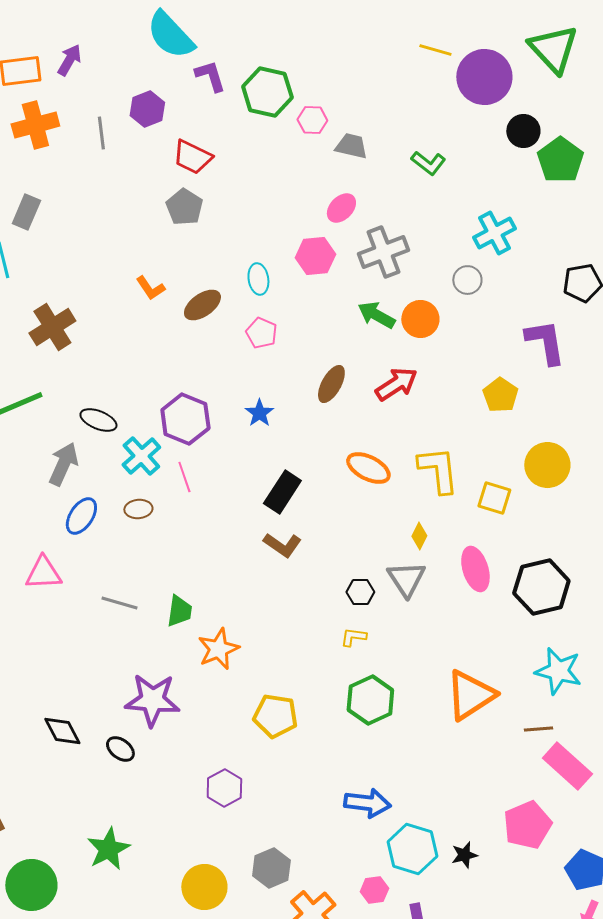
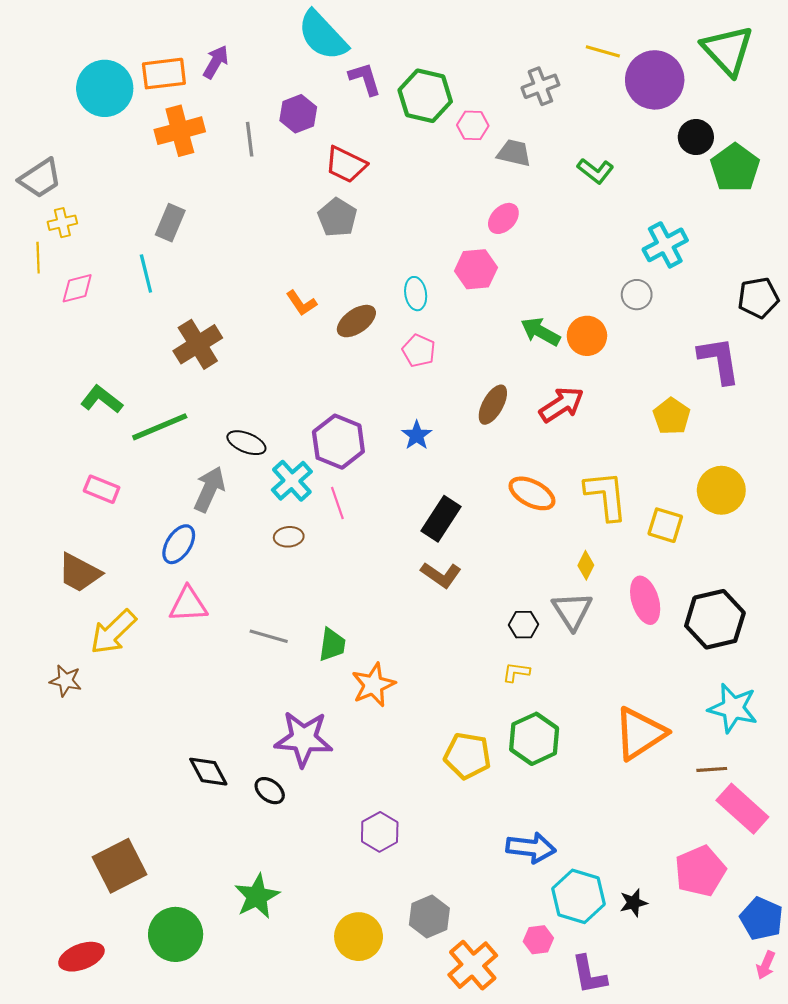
gray cross: (383, 252) -> (540, 86), moved, size x0.7
blue ellipse: (81, 516) -> (179, 544), moved
yellow pentagon: (275, 716) -> (467, 756), moved

